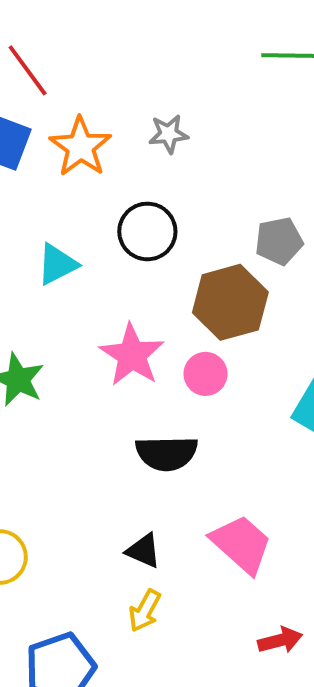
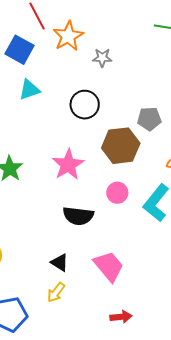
orange star: (81, 147) -> (68, 36), moved
cyan triangle: (57, 264) -> (29, 90), moved
pink circle: (206, 374) -> (117, 193), moved

